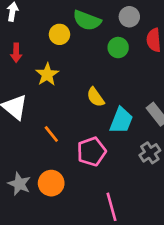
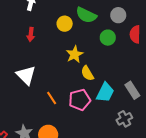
yellow star: (47, 74) -> (75, 54), moved
pink pentagon: (92, 152) -> (80, 100), moved

